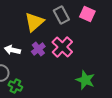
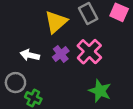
green star: (85, 80) -> (100, 91), moved

